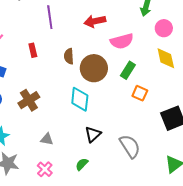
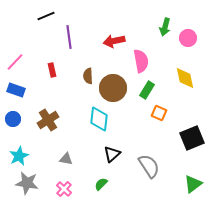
pink circle: (164, 28) -> (188, 38), moved
pink semicircle: (122, 41) -> (141, 61), turned -85

